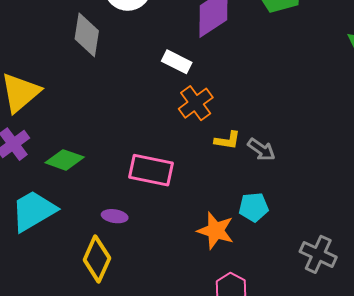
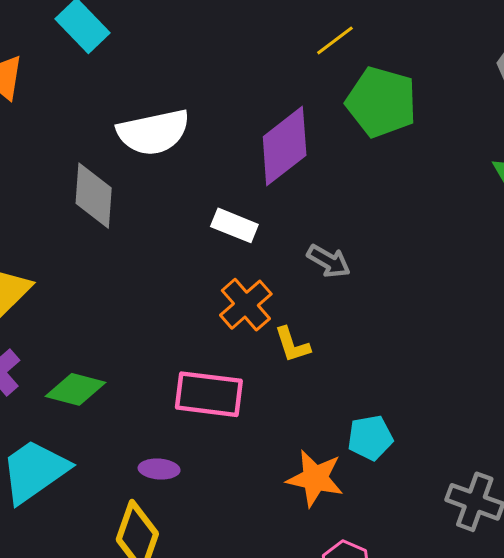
orange cross: (196, 103) -> (246, 305), moved
yellow L-shape: (227, 140) -> (292, 345), moved, turned 68
gray arrow: (261, 150) -> (329, 261), moved

